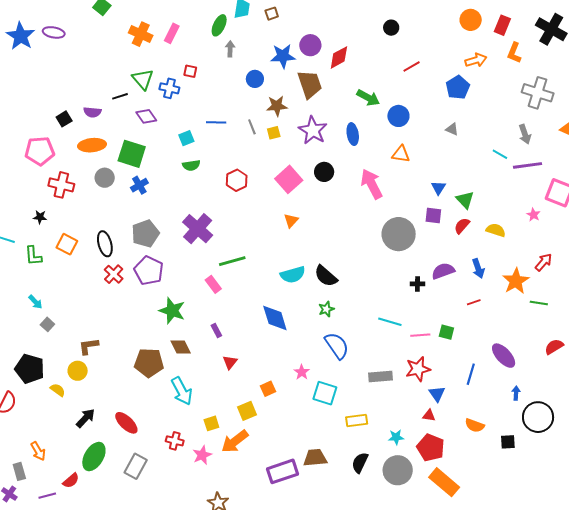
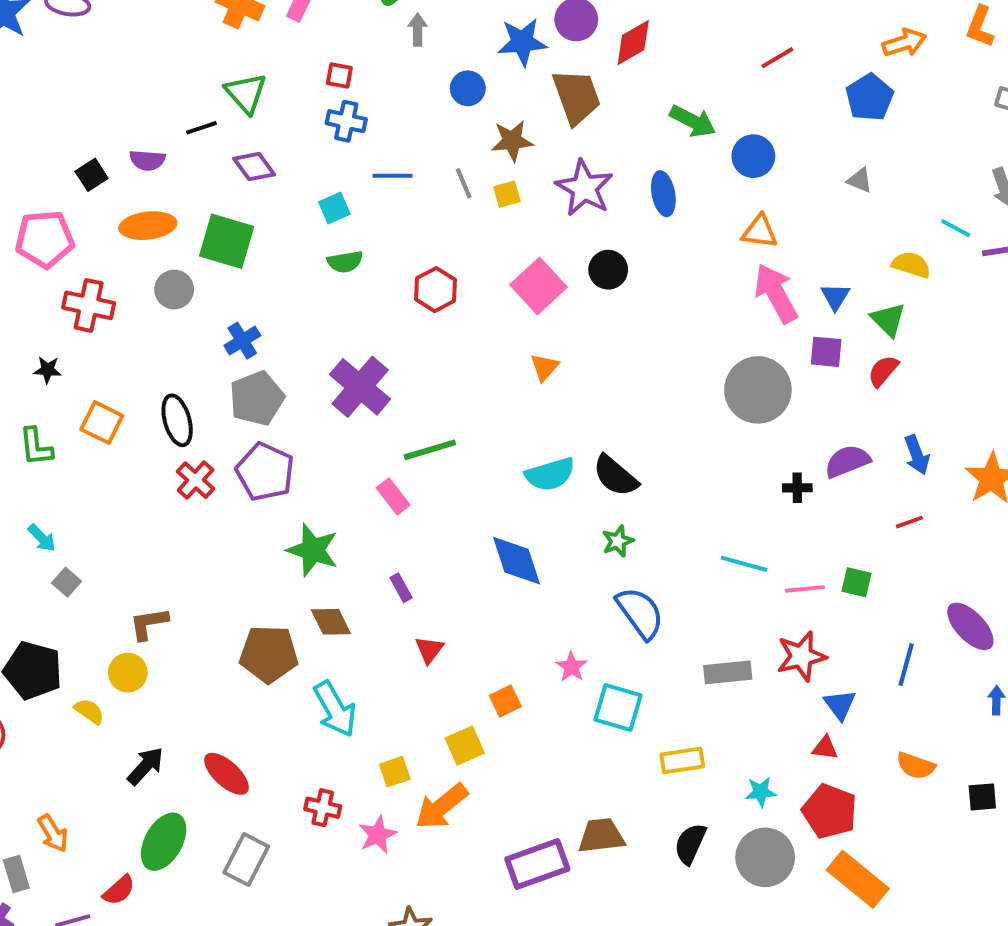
blue cross: (169, 88) -> (346, 121), moved
pink arrow: (372, 184) -> (776, 293), moved
blue cross: (139, 185) -> (242, 341), moved
yellow semicircle: (496, 230) -> (911, 265), moved

